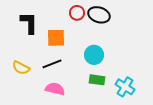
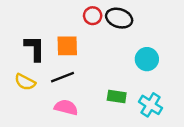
black L-shape: (29, 23) -> (35, 48), moved
cyan circle: (94, 55) -> (147, 59), moved

